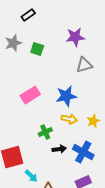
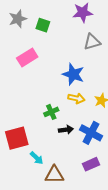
pink rectangle: (30, 95) -> (27, 58), moved
blue star: (66, 96) -> (73, 74), turned 30

